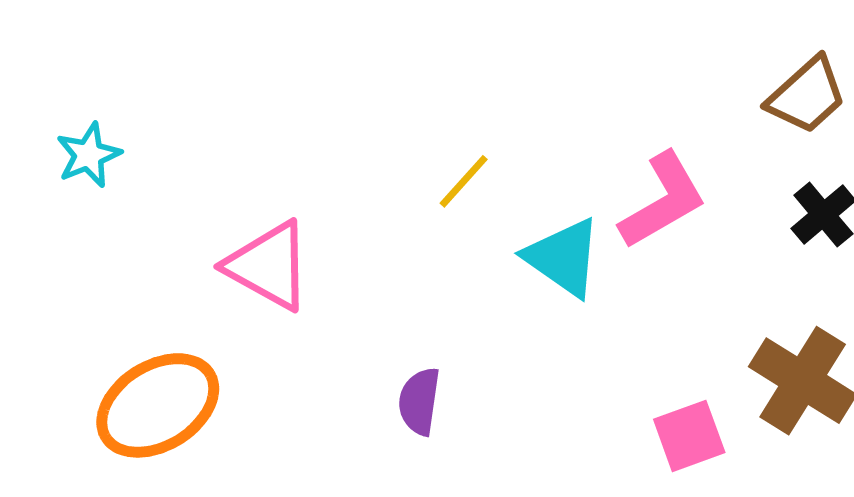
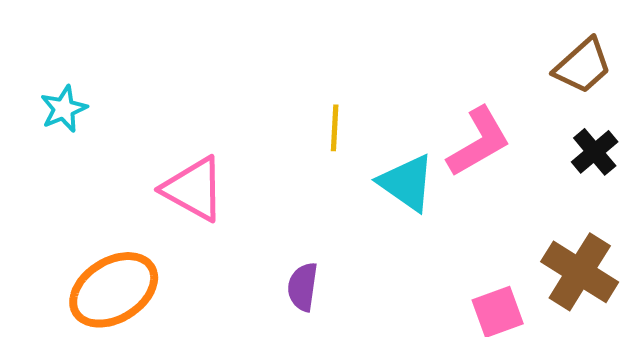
yellow line: (464, 181) -> (335, 128), turned -39

